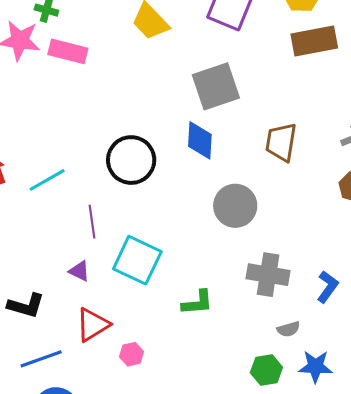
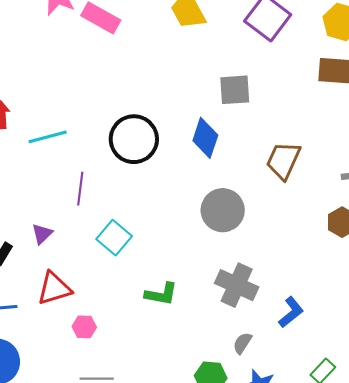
gray square: (216, 86) -> (235, 90), size x0.7
cyan square: (137, 260) -> (114, 238), size x0.7
purple triangle: (79, 271) -> (42, 234), moved, turned 35
gray semicircle: (289, 329) -> (242, 343), turned 125

